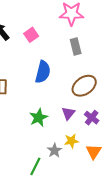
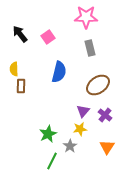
green star: (39, 118) -> (48, 134), moved
yellow star: (71, 141) -> (80, 129), moved

